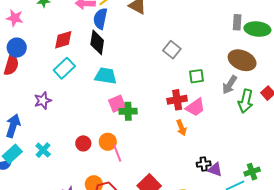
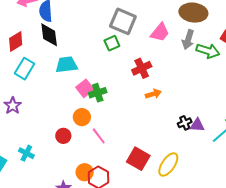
gray square: (172, 50) -> (123, 21), size x1.5
green square: (196, 76) -> (112, 43), moved
green arrow: (246, 101) -> (208, 51), turned -70
pink trapezoid: (195, 107) -> (160, 32), moved
orange arrow: (181, 128) -> (153, 94), turned -70
orange circle: (108, 142) -> (82, 117), moved

